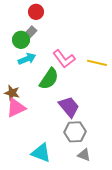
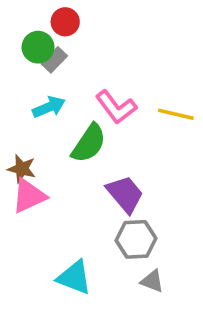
green circle: (21, 40) -> (38, 47), moved

